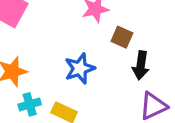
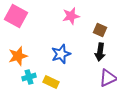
brown square: (122, 37) -> (100, 30), moved

